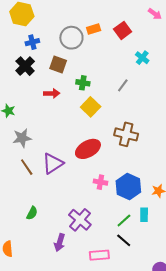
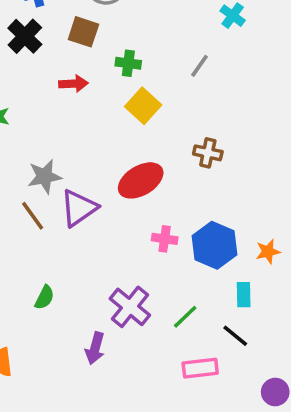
brown cross: (126, 134) -> (208, 153), size x0.7
gray star: (22, 138) -> (45, 176), moved
green line: (124, 220) -> (185, 317), moved
black line: (124, 240) -> (235, 336), moved
pink rectangle: (99, 255) -> (200, 368), moved

